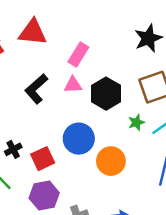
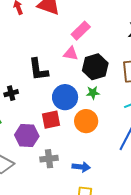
black L-shape: (36, 89) -> (38, 70), moved, turned -70
green star: (136, 122) -> (93, 93), moved
red square: (43, 159) -> (51, 120), moved

